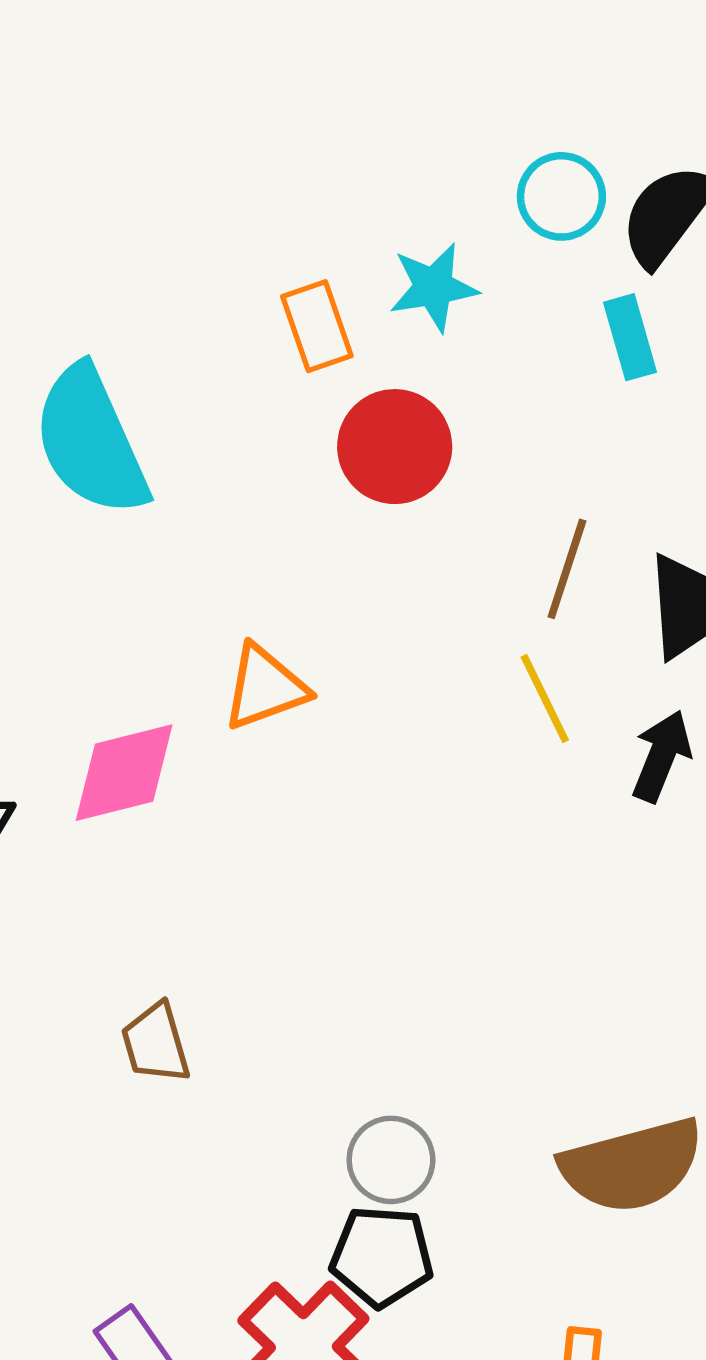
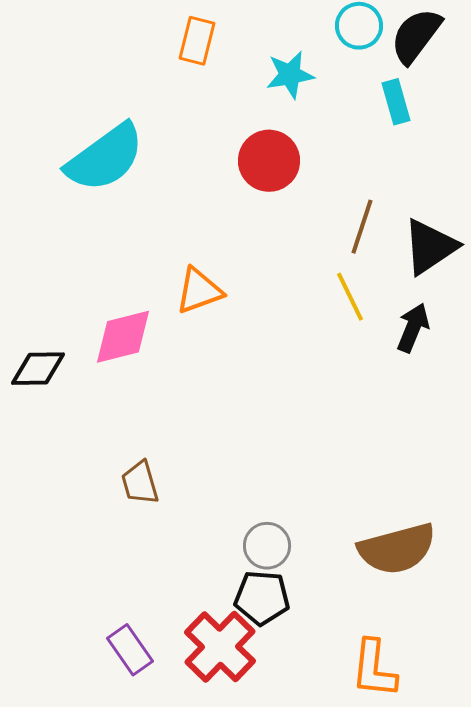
orange rectangle: (317, 326) -> (197, 41), moved, turned 33
cyan semicircle: (91, 441) -> (105, 158), turned -102

